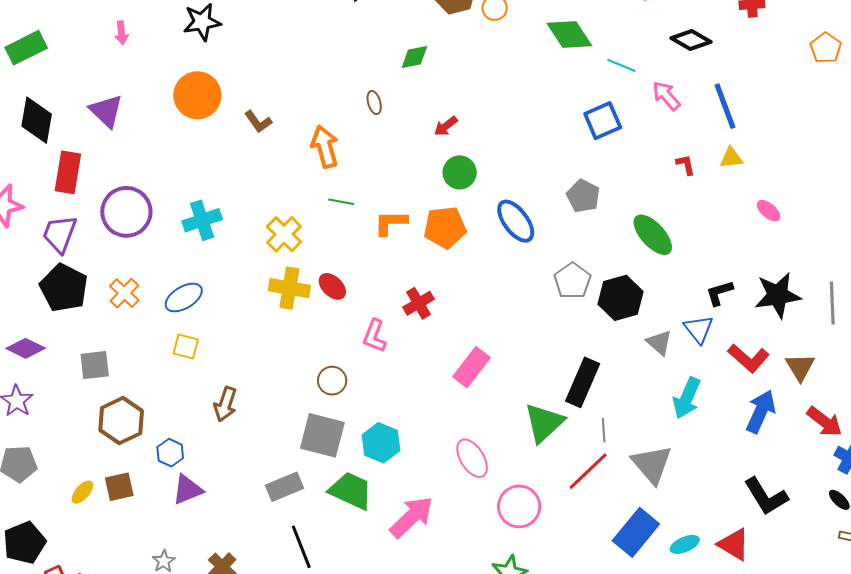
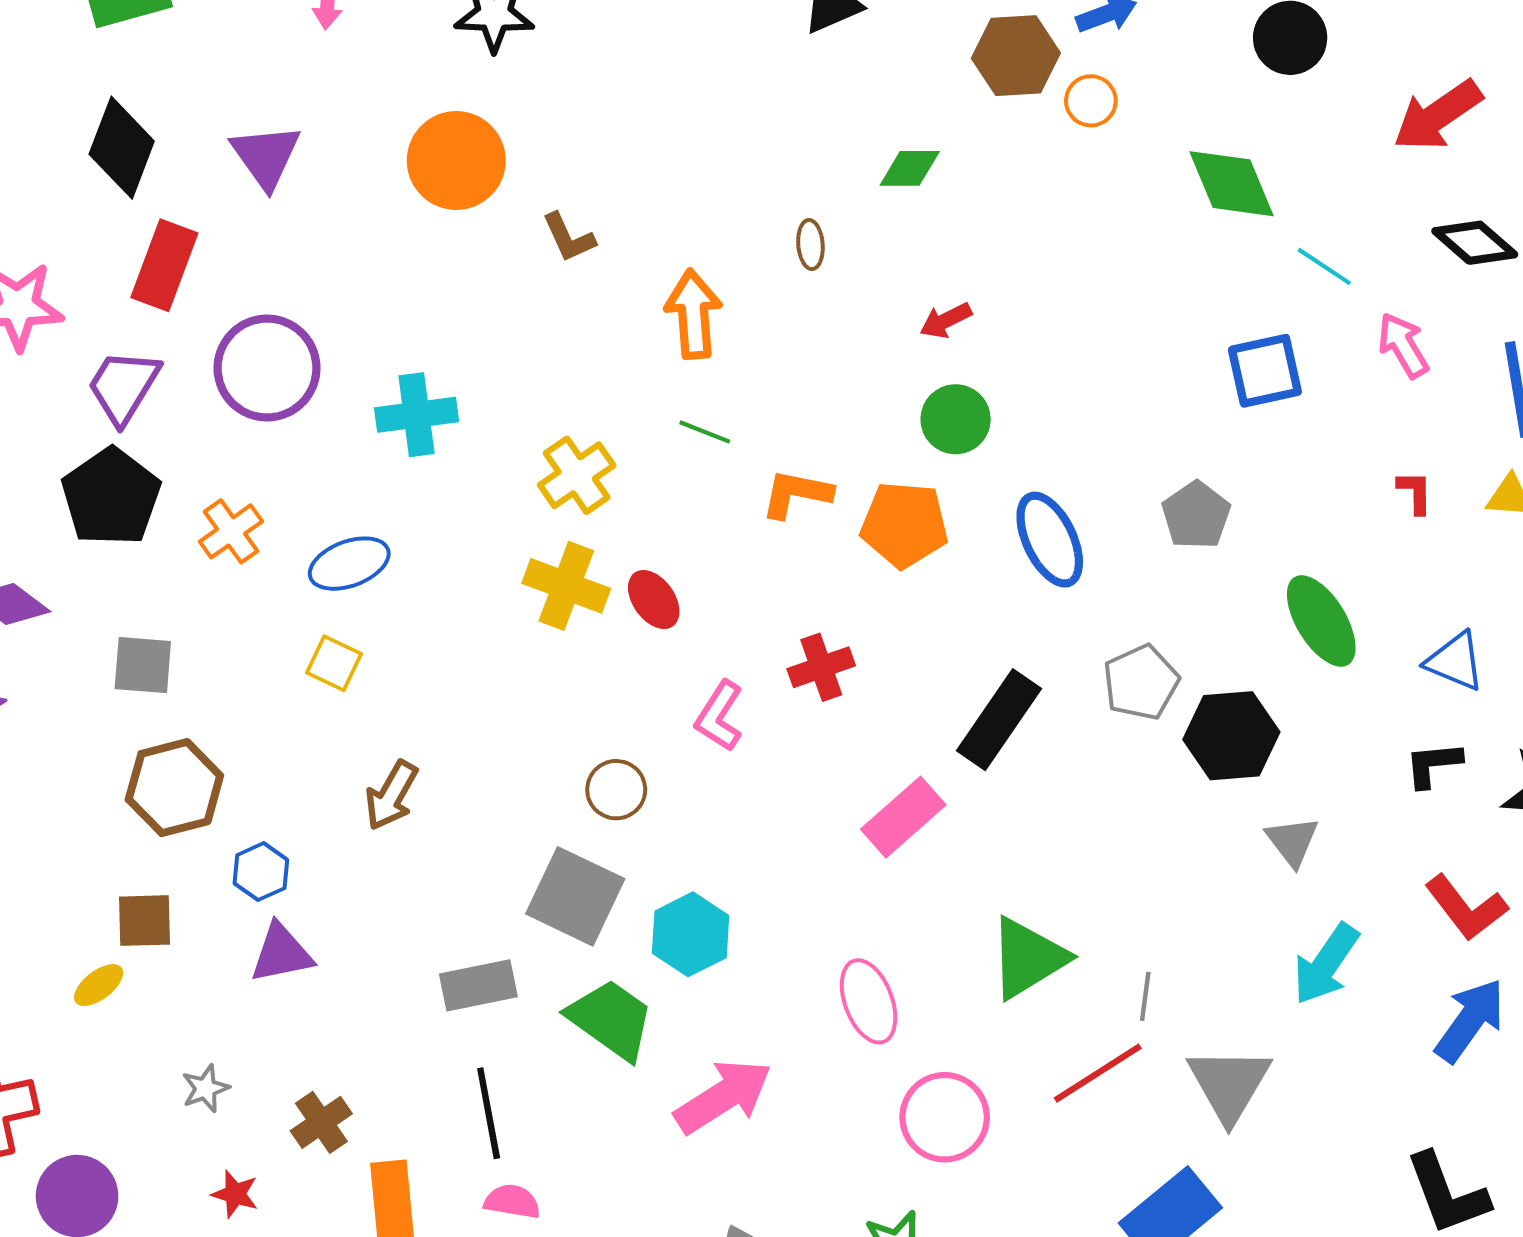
blue triangle: (699, 329) -> (1455, 661), moved, turned -40
black rectangle: (583, 382) -> (999, 720), moved
yellow ellipse: (82, 492) -> (99, 985), moved

